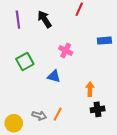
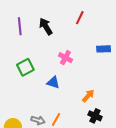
orange arrow: (90, 89) -> (88, 96), turned 40
black cross: (98, 109) -> (95, 116), turned 32

